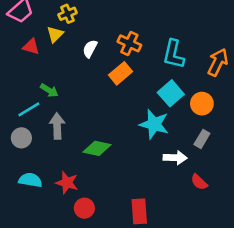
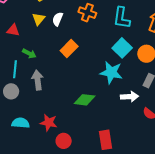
yellow triangle: (55, 34) -> (39, 19), moved
red triangle: (31, 47) -> (13, 30), moved
orange rectangle: (120, 73) -> (69, 48), moved
cyan line: (29, 109) -> (15, 69), turned -48
green diamond: (97, 148) -> (85, 100), moved

